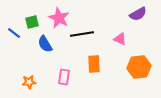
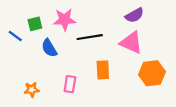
purple semicircle: (138, 14) -> (134, 15), moved
pink star: (59, 18) -> (64, 20), turned -30
pink triangle: (120, 39) -> (131, 43), size x1.6

